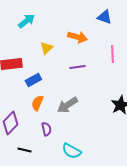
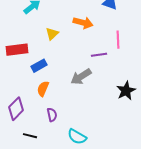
purple line: (77, 67) -> (99, 55), moved
gray arrow: (67, 105) -> (81, 77), moved

